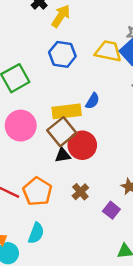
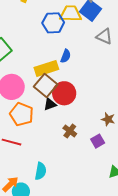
blue hexagon: (62, 54) -> (53, 23), moved
orange pentagon: (37, 192) -> (22, 114), moved
purple square: (111, 210) -> (98, 141), turned 32

